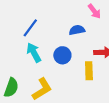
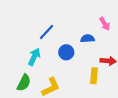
cyan arrow: (34, 52) -> (34, 57), moved, turned 48
blue circle: (62, 55) -> (66, 52), moved

